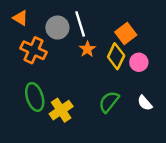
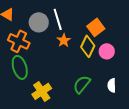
green ellipse: (35, 97) -> (20, 67), moved
white semicircle: (145, 103) -> (112, 85), turned 40

